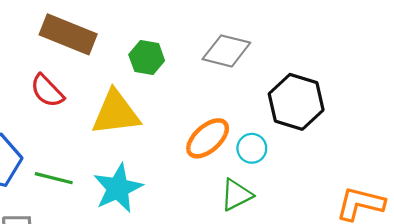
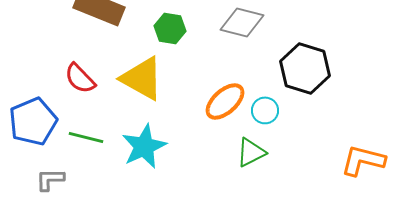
red semicircle: (47, 91) -> (80, 78), moved
yellow triangle: (116, 113) -> (142, 78), turned 36

